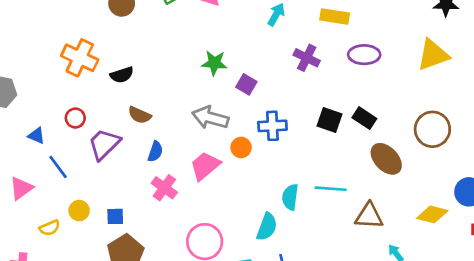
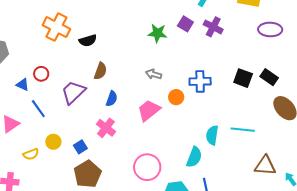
purple cross: (307, 58) -> (213, 27), moved
purple square: (246, 84) -> (185, 24), moved
brown semicircle: (140, 115) -> (100, 71), turned -96
red circle: (75, 118) -> (41, 74), moved
gray arrow: (210, 118) -> (154, 74), size x0.6
pink cross: (164, 188) -> (106, 128), moved
blue square: (115, 216) -> (80, 147), turned -32
brown triangle: (369, 216) -> (265, 166), moved

